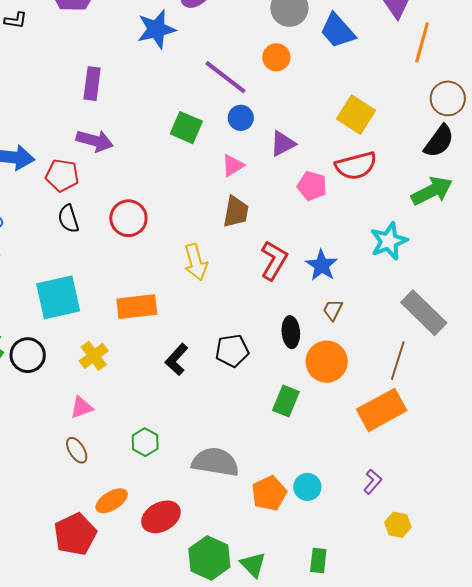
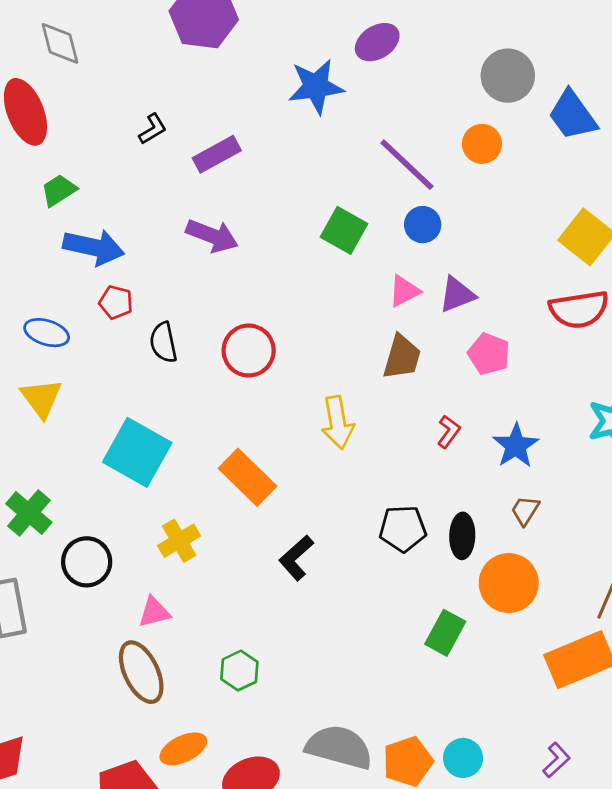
black L-shape: (16, 20) -> (153, 129), moved, turned -45
purple rectangle: (92, 84) -> (217, 154), turned 48
purple triangle: (283, 144) -> (457, 294), moved
red pentagon: (62, 175) -> (116, 302), moved, size x0.7
pink pentagon: (312, 186) -> (489, 354), moved
red L-shape: (274, 260) -> (449, 432), size x0.6
cyan square: (58, 297) -> (137, 452), turned 36
orange rectangle: (137, 307) -> (247, 477), turned 45
black pentagon: (232, 351) -> (403, 529), moved
black circle: (28, 355) -> (87, 562), moved
brown ellipse: (77, 450) -> (141, 672), size x1.6
gray semicircle: (215, 462) -> (339, 747), moved

